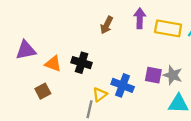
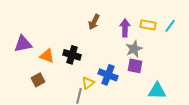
purple arrow: (140, 18) -> (125, 28), moved
yellow rectangle: (168, 28) -> (148, 25), size x0.7
gray star: (173, 75) -> (134, 49), moved, turned 30

